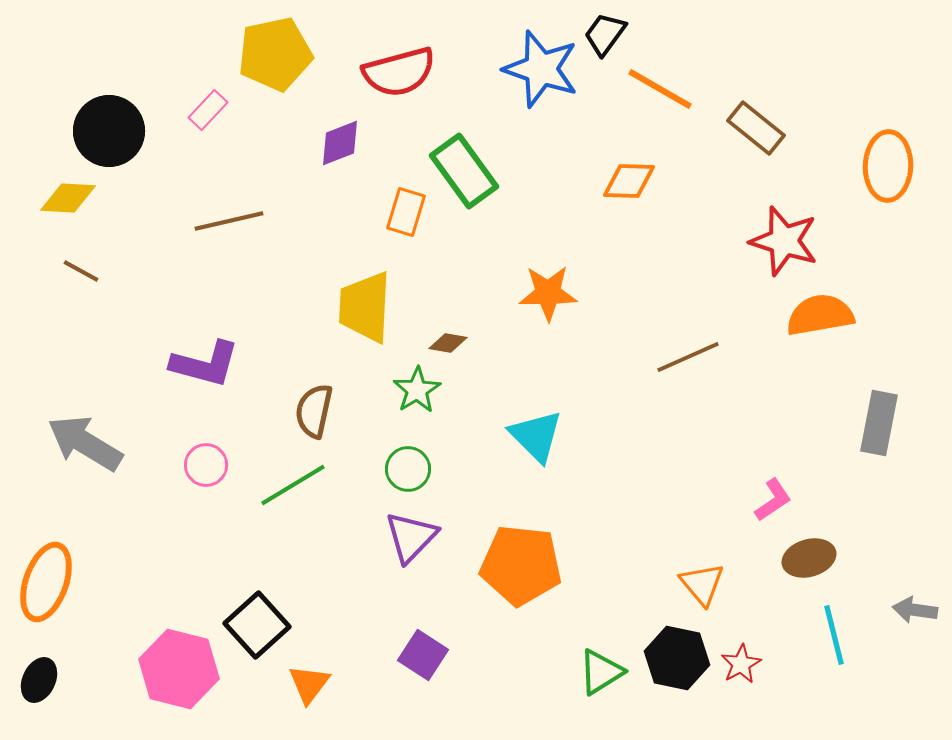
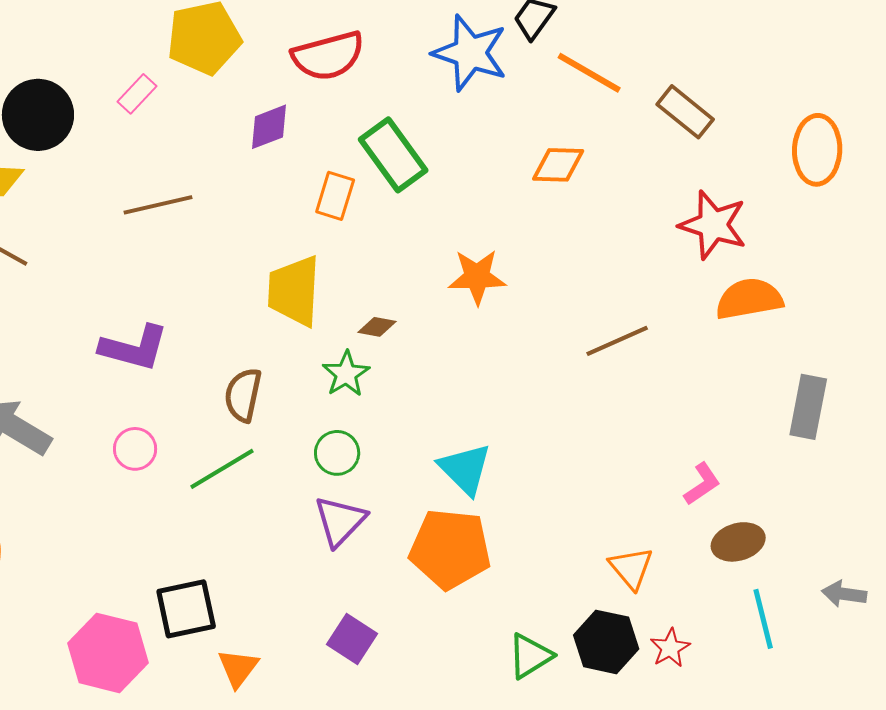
cyan triangle: (536, 436) -> (465, 469), moved
black square: (257, 625) -> (186, 609), turned 30

